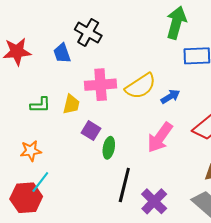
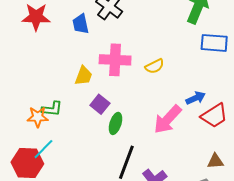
yellow semicircle: (141, 86) -> (155, 66), size x0.6
blue arrow: (170, 97) -> (196, 98), moved
green L-shape: (40, 105) -> (52, 109), moved

